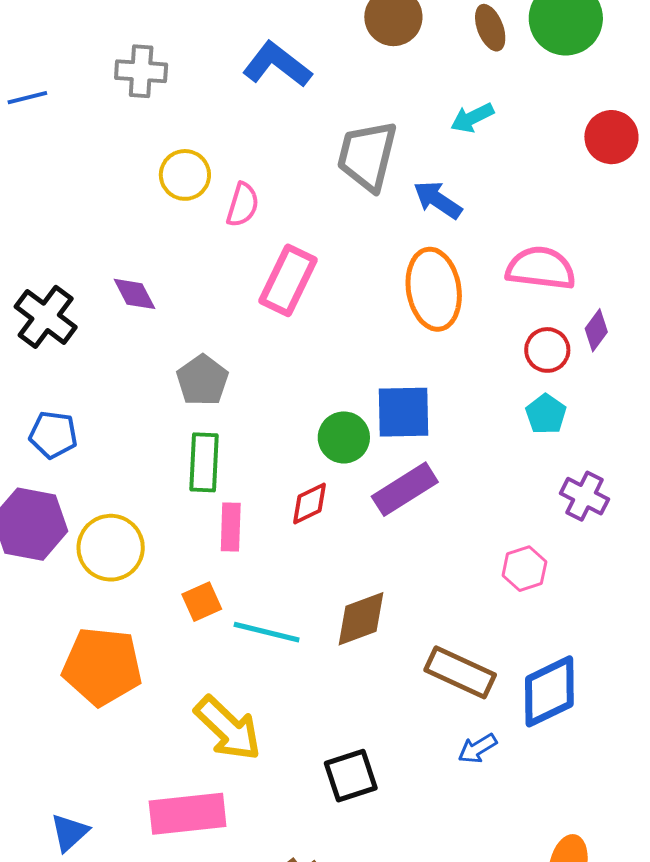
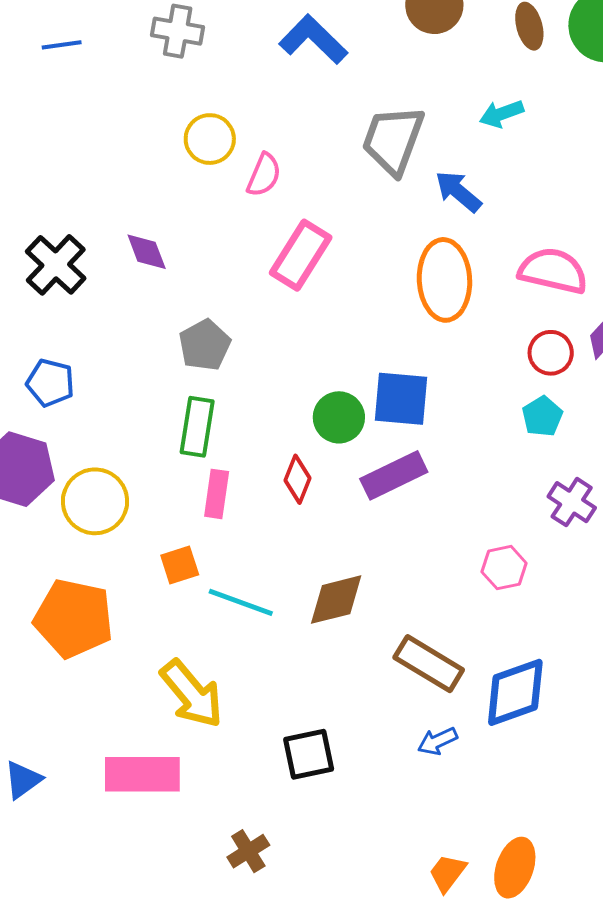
red diamond: (309, 504) -> (297, 479), turned -48

